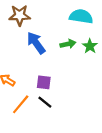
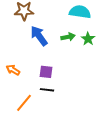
black line: (45, 102) -> (47, 90), turned -32
orange line: (21, 104) -> (24, 103), moved

